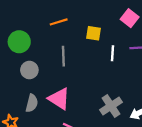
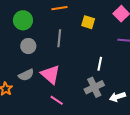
white line: (113, 53) -> (100, 64), moved
gray semicircle: (32, 103) -> (26, 75), turned 42

